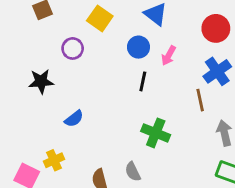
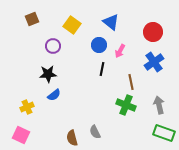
black star: (41, 81) -> (48, 74), moved
brown line: (200, 100) -> (131, 82), moved
green cross: (156, 133) -> (126, 105), moved
yellow cross: (54, 160) -> (27, 107), moved

